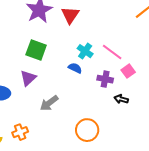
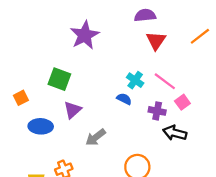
red triangle: (70, 15) -> (156, 41), moved
green square: (36, 50) -> (59, 79), moved
black arrow: (121, 99) -> (175, 133), size x1.5

